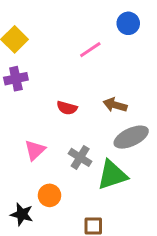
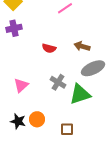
pink triangle: (35, 150) -> (21, 85), moved
orange circle: (49, 195) -> (37, 119), moved

